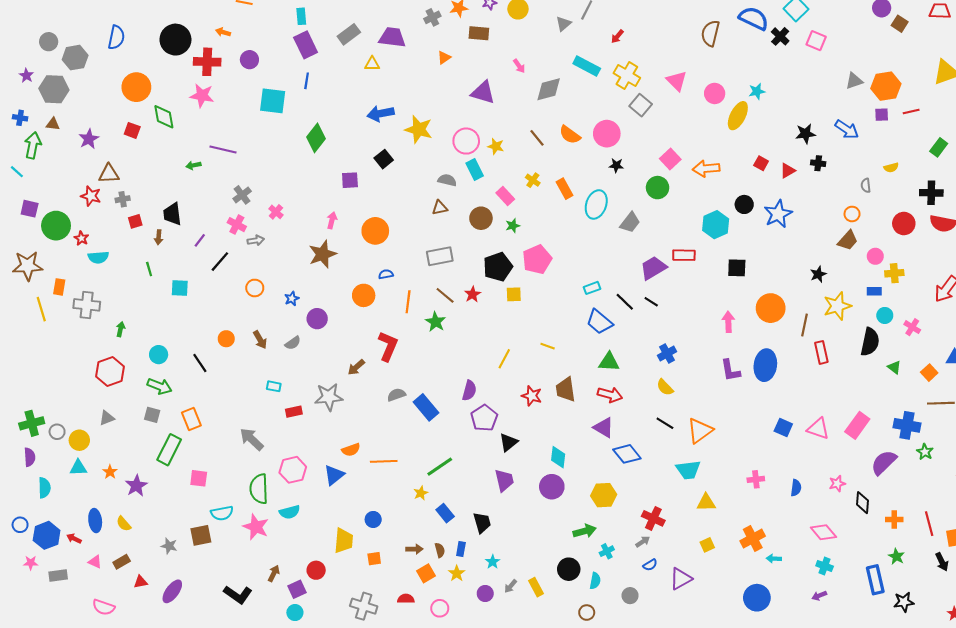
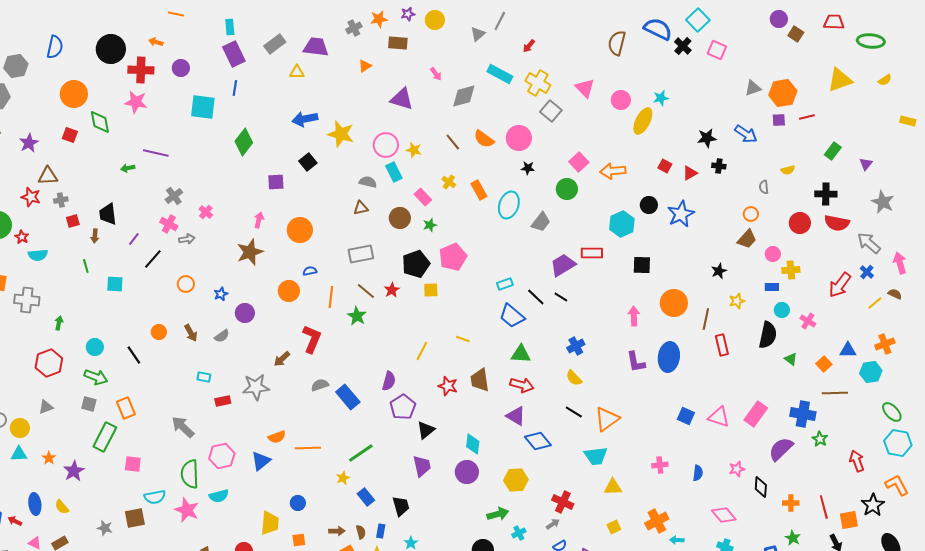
yellow star: (837, 306) -> (737, 301), size x0.6

